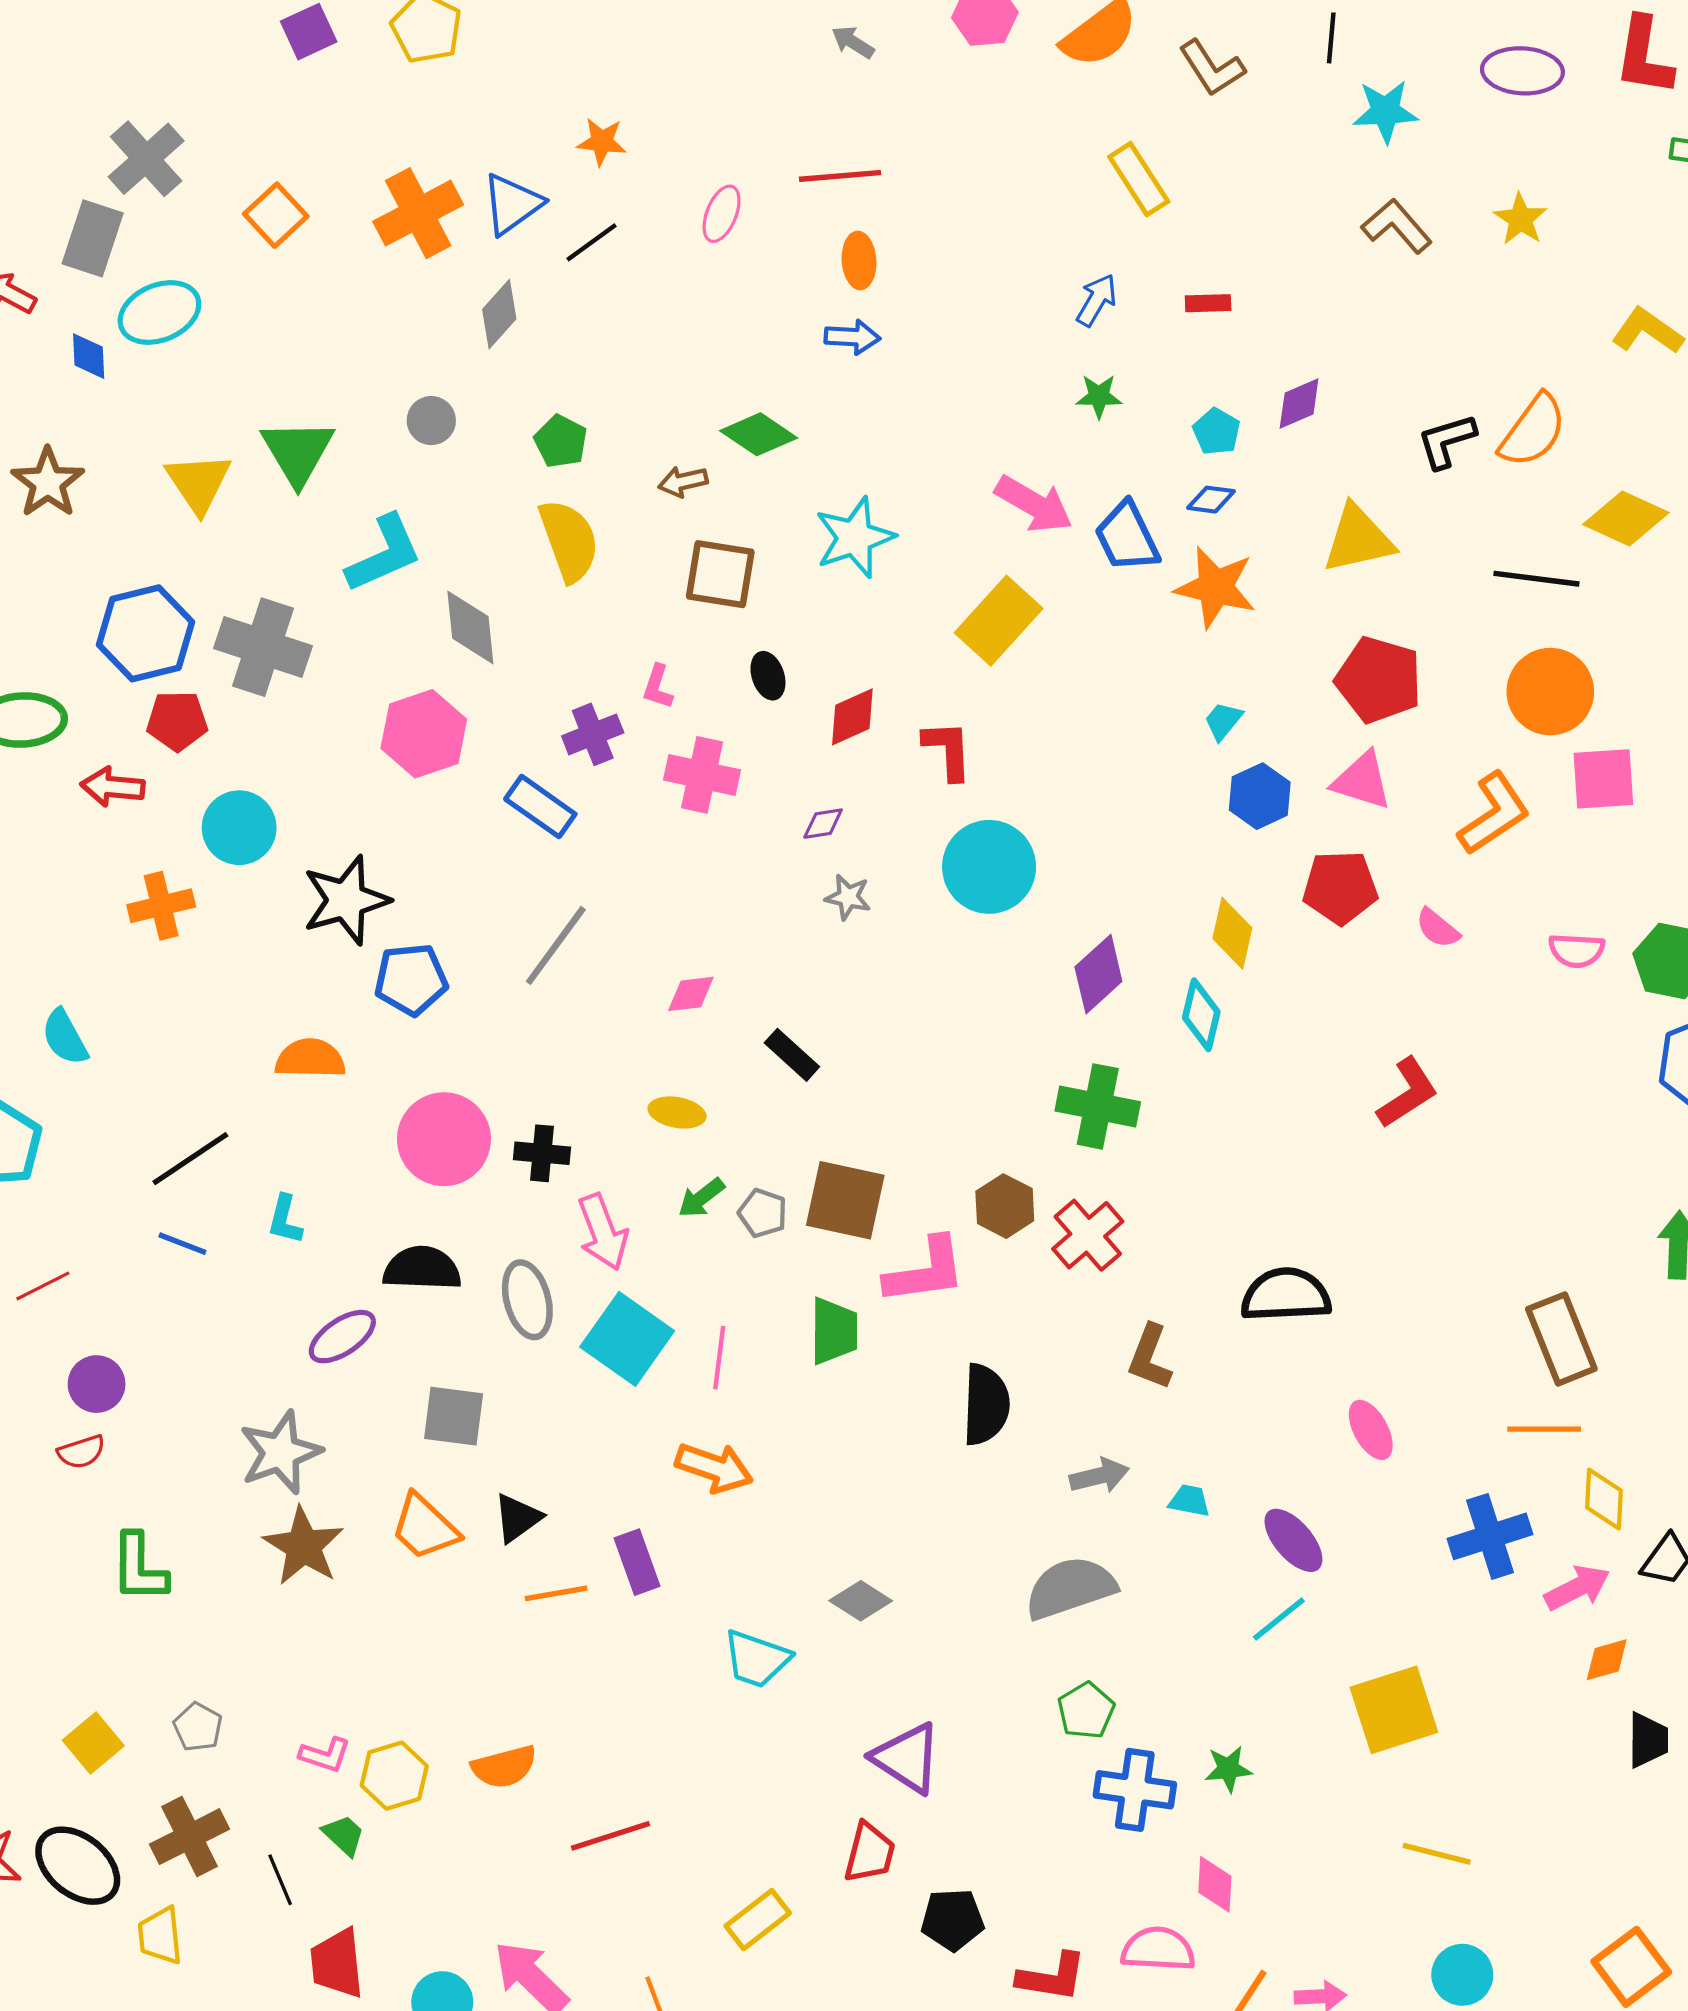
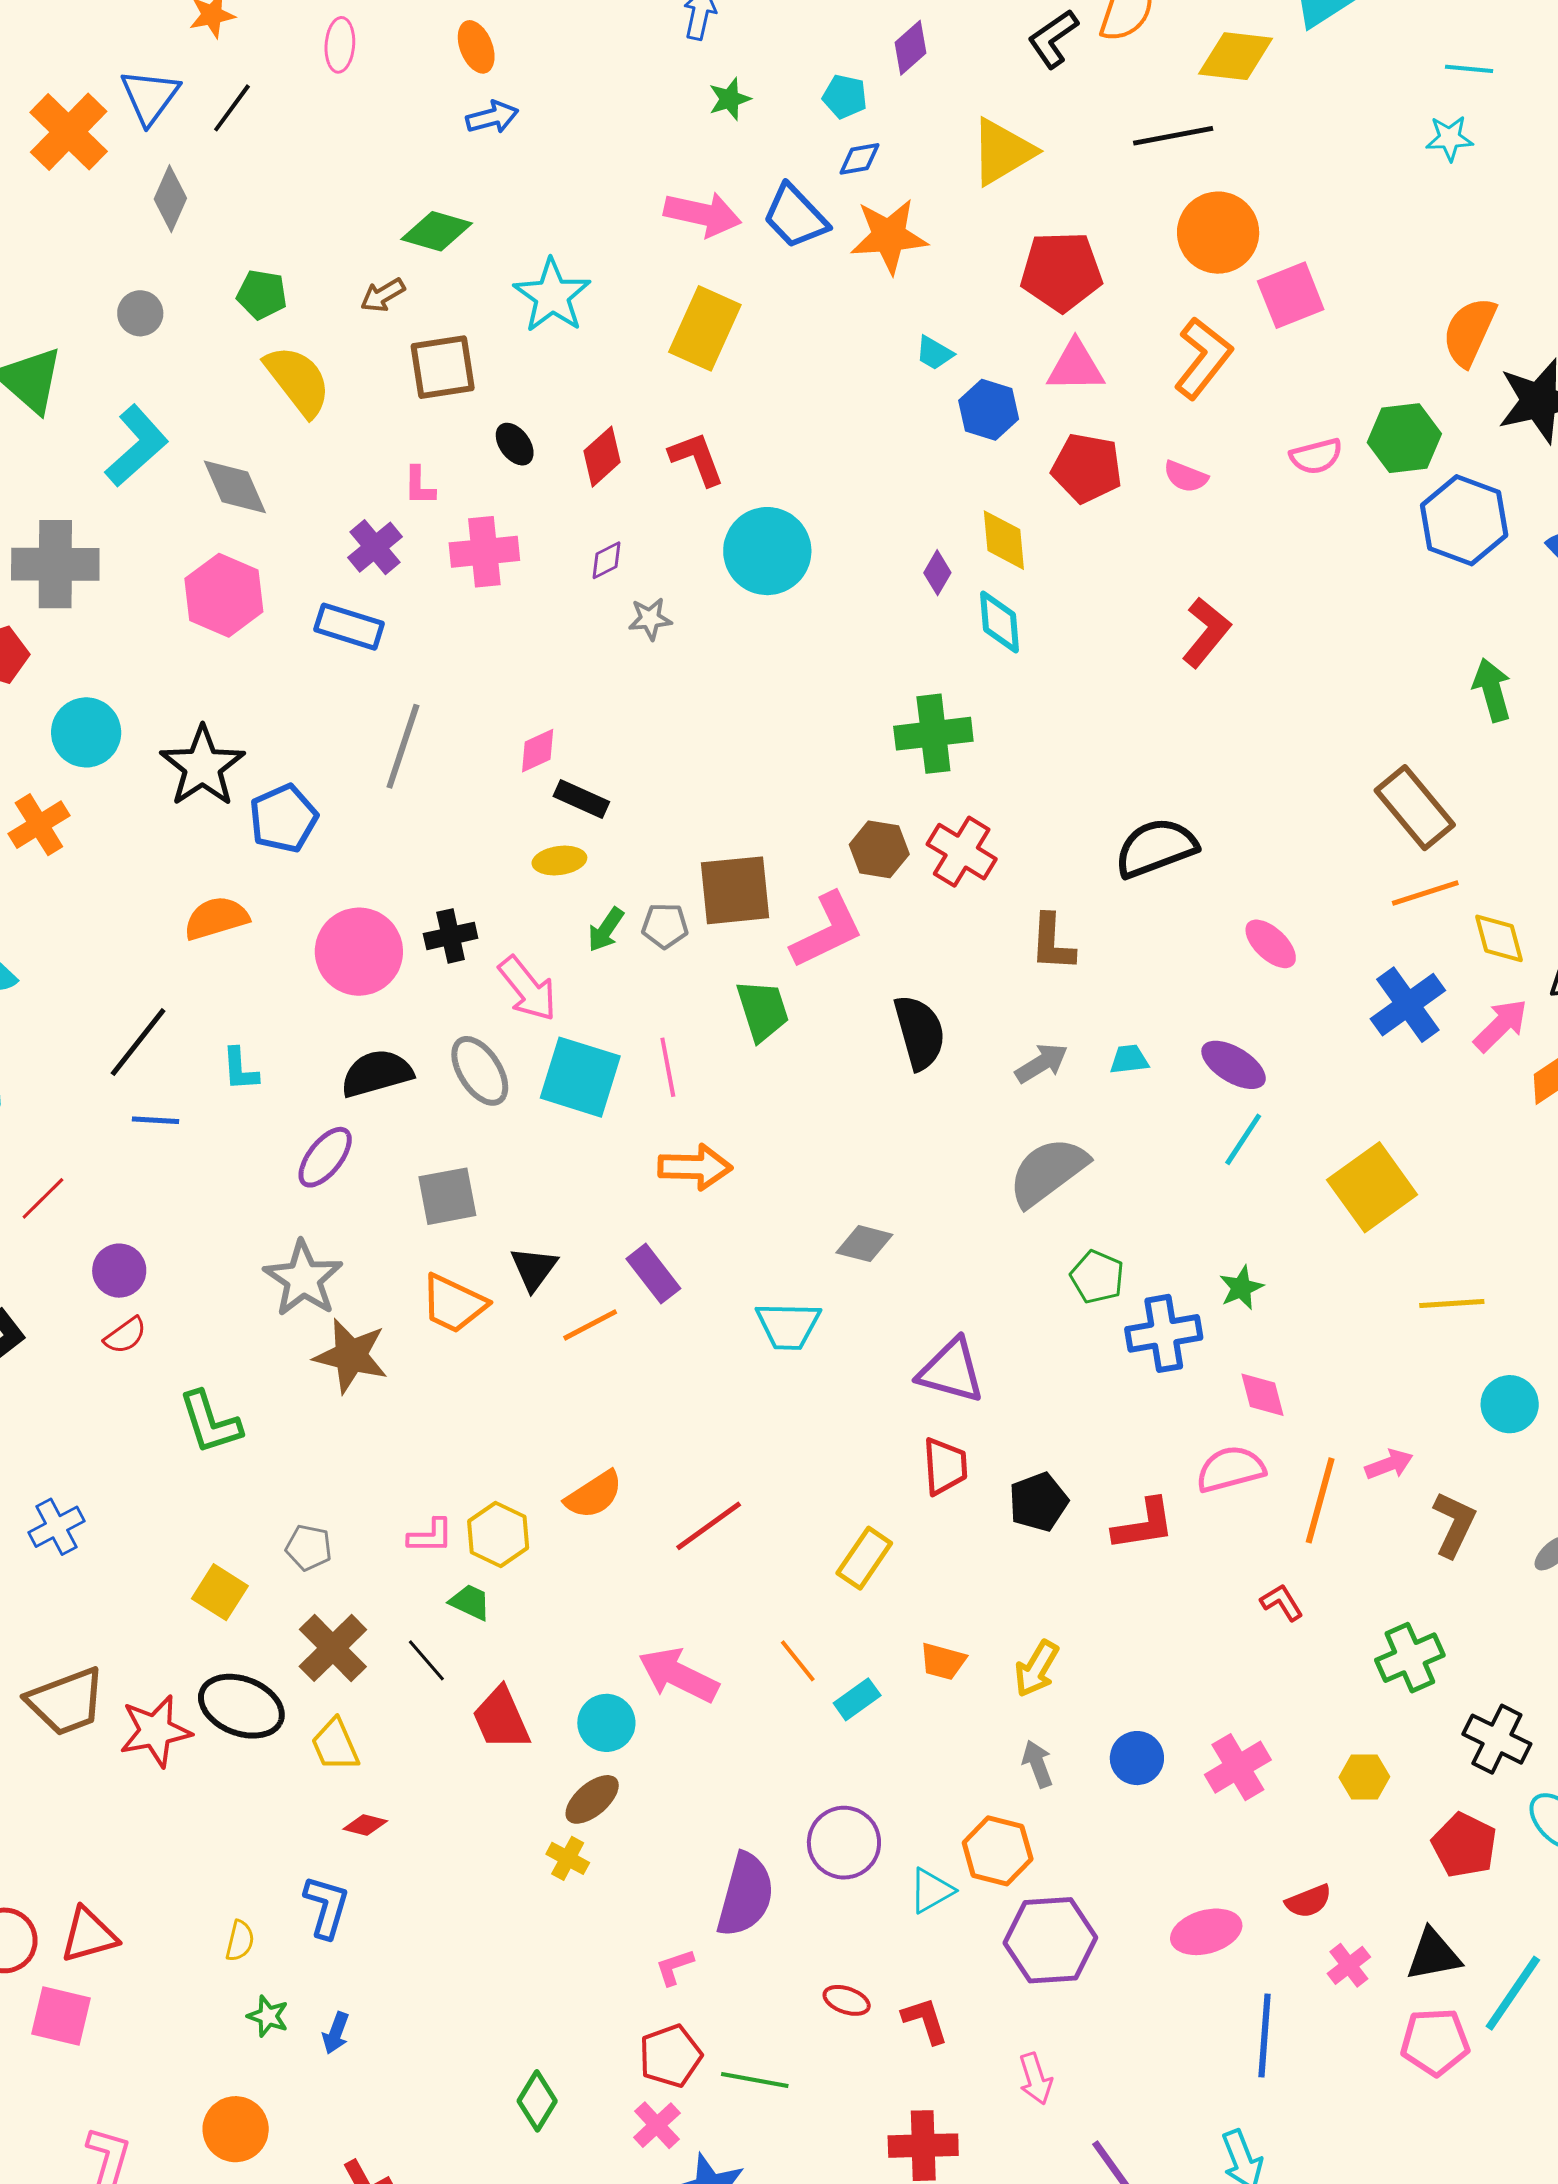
cyan trapezoid: (1223, 721) -> (934, 353), turned -81
red pentagon: (1340, 887) -> (1087, 468), turned 30
purple diamond: (1098, 974) -> (937, 573), moved, size x0.6
black rectangle: (792, 1055) -> (581, 799), moved

